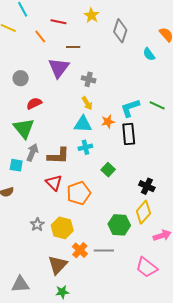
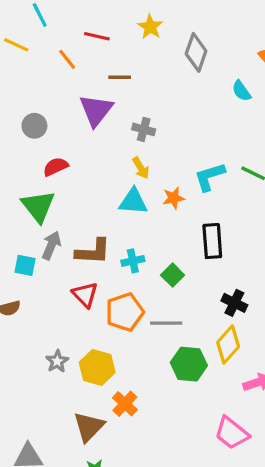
black rectangle: (129, 134) -> (212, 241), moved
cyan cross: (85, 147) -> (133, 261), moved
gray line: (104, 251) -> (166, 323), moved

